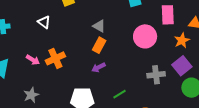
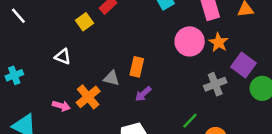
gray triangle: (99, 26) -> (111, 78), moved
orange star: (182, 40) -> (219, 42), moved
green line: (119, 94) -> (190, 121), moved

